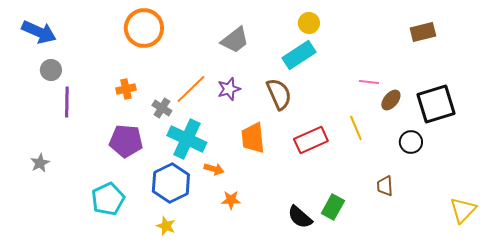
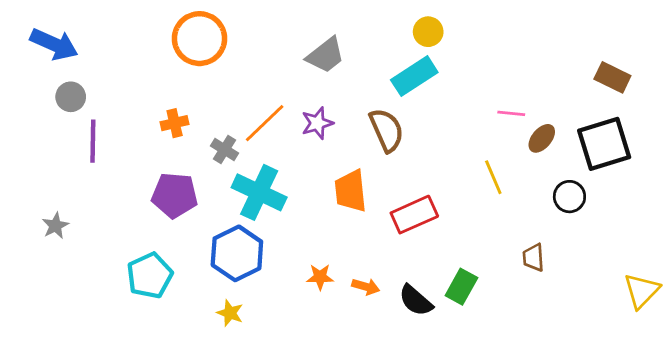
brown rectangle: (423, 32) -> (612, 77), moved, turned 40
red rectangle: (311, 140) -> (414, 215), moved
orange arrow: (214, 169) -> (366, 287), moved

